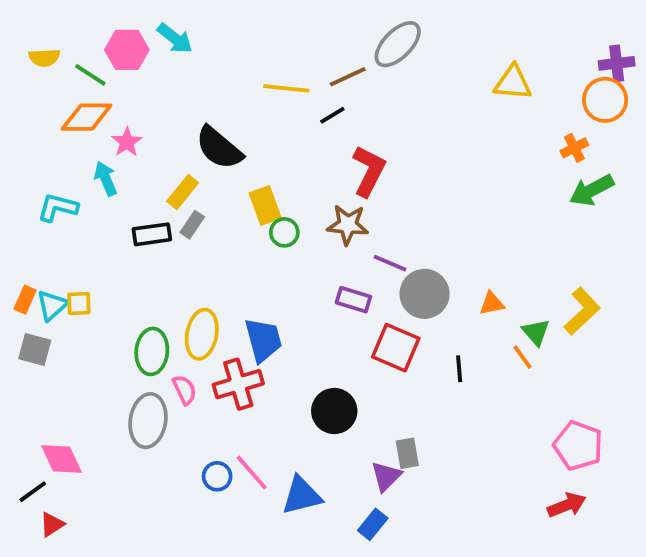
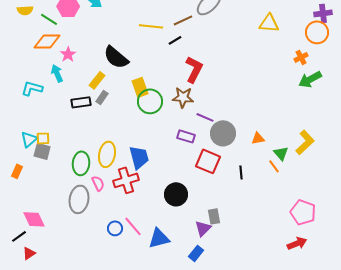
green circle: (284, 232) -> (150, 101), size x1.6
orange rectangle: (25, 300) -> (17, 171), moved
gray square: (35, 350) -> (42, 151), moved

